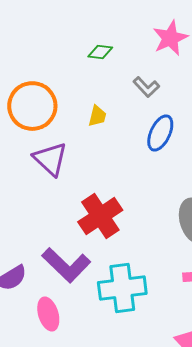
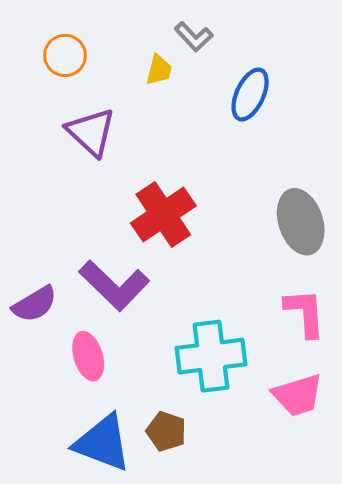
gray L-shape: (146, 87) -> (194, 37), moved
orange circle: (32, 106) -> (65, 55), size x0.6
cyan cross: (122, 288) -> (211, 356), moved

